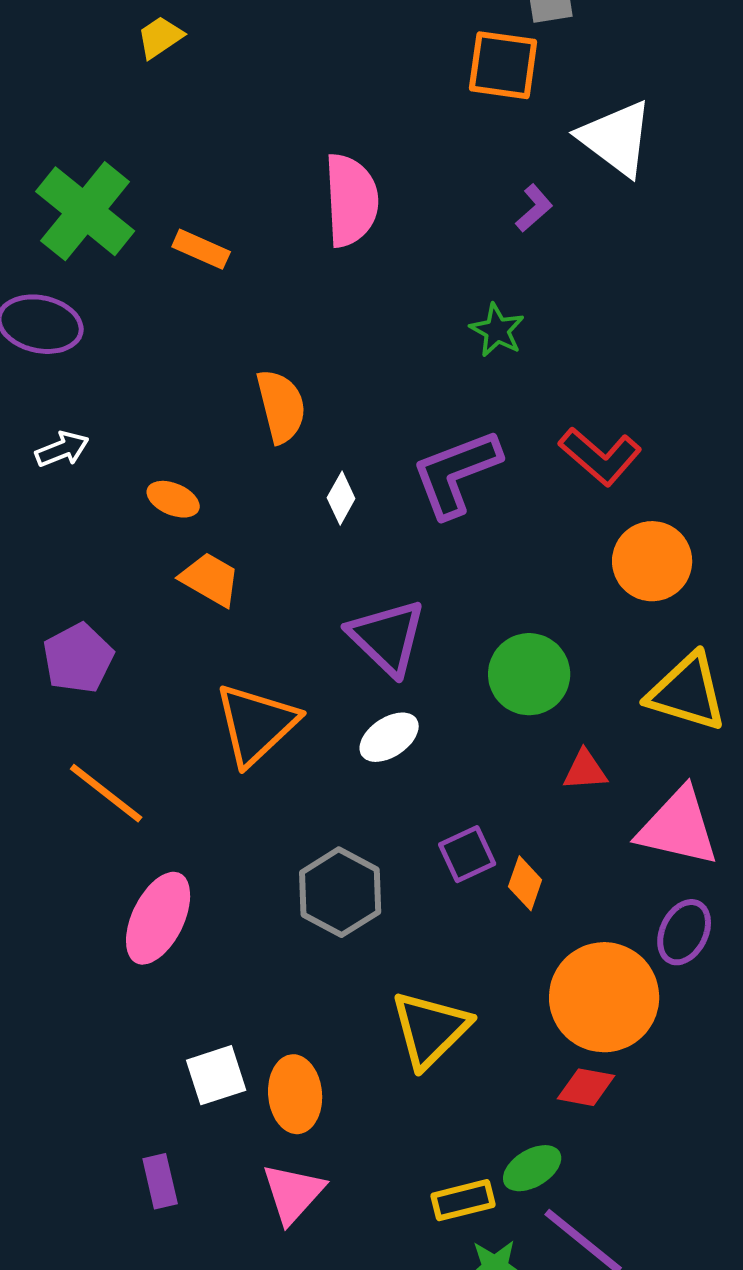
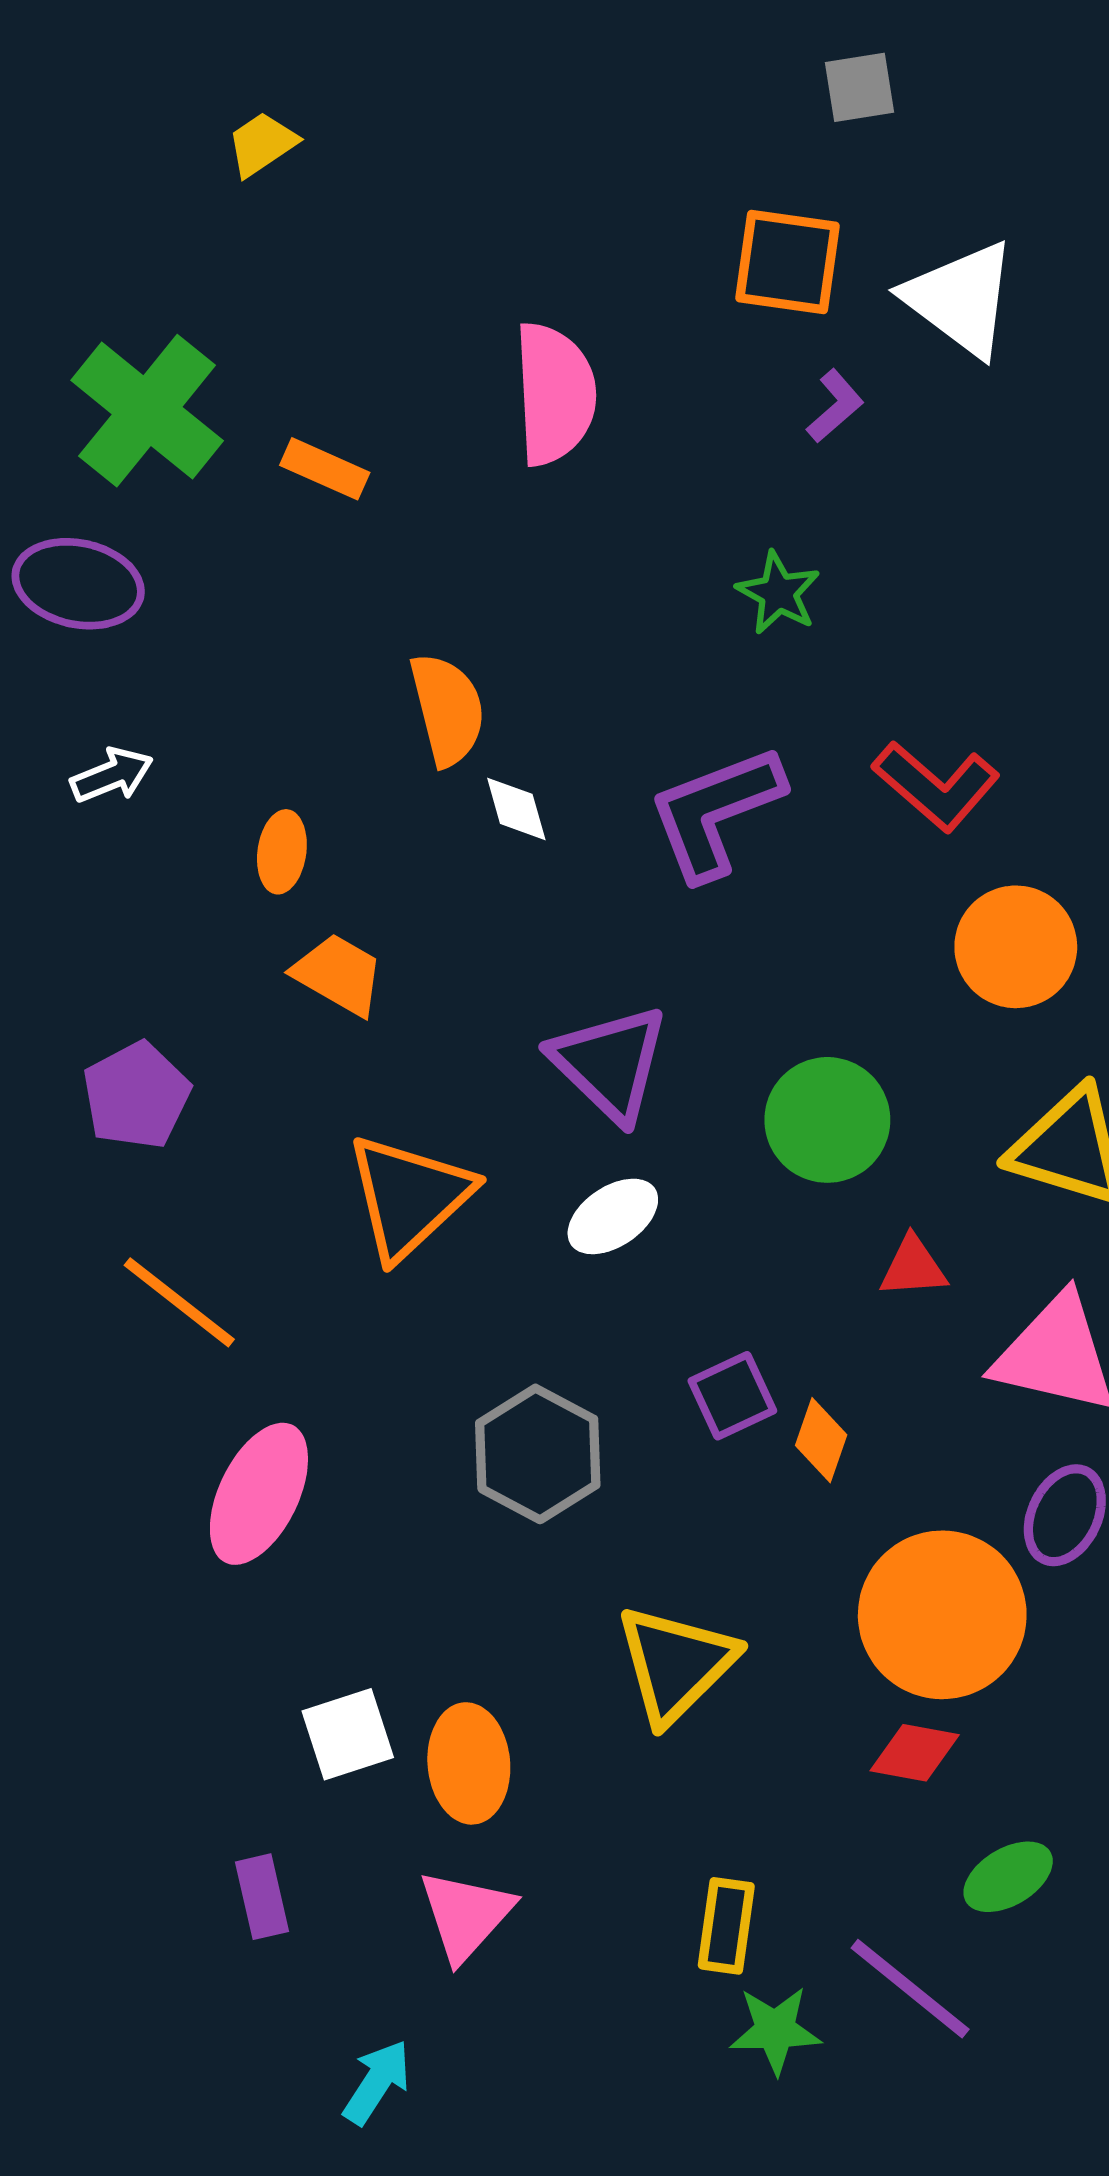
orange square: (503, 65) -> (788, 262), moved
white diamond: (341, 498) -> (516, 809), moved, turned -45
orange ellipse: (173, 499) -> (282, 852), turned 75
green ellipse: (532, 1168) -> (1008, 1877), moved
yellow rectangle: (463, 1200) -> (726, 1926), turned -68

